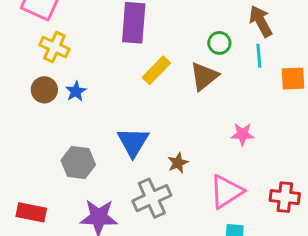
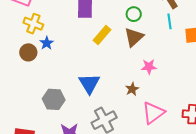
green circle: (219, 43) -> (134, 14), moved
blue star: (76, 91) -> (47, 43), moved
pink star: (242, 134) -> (149, 67), moved
brown star: (178, 163) -> (132, 89), moved

